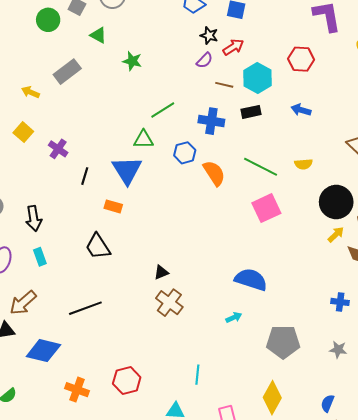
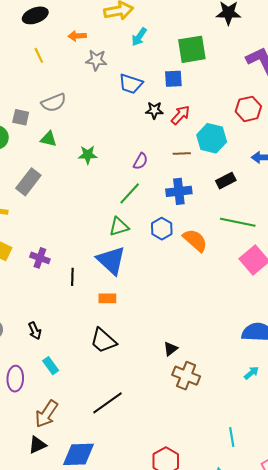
purple semicircle: (204, 60) -> (140, 161), moved
black rectangle: (251, 112) -> (226, 181), moved
black arrow: (34, 219) -> (35, 331), size x0.7

